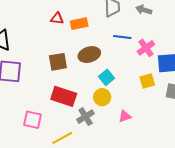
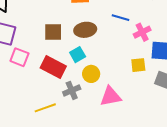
cyan square: (107, 77) -> (78, 55), moved
pink triangle: (125, 116) -> (111, 96), size x1.6
pink square: (33, 120) -> (19, 57), moved

